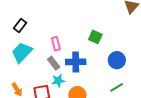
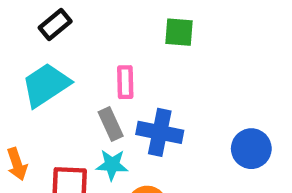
green square: (95, 37) -> (179, 32), moved, turned -32

